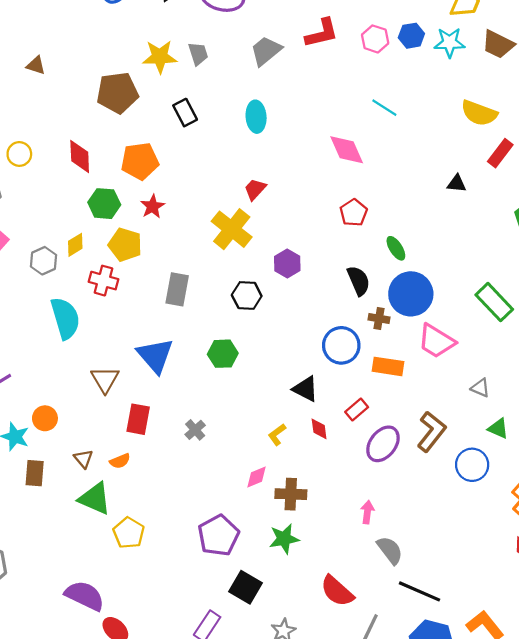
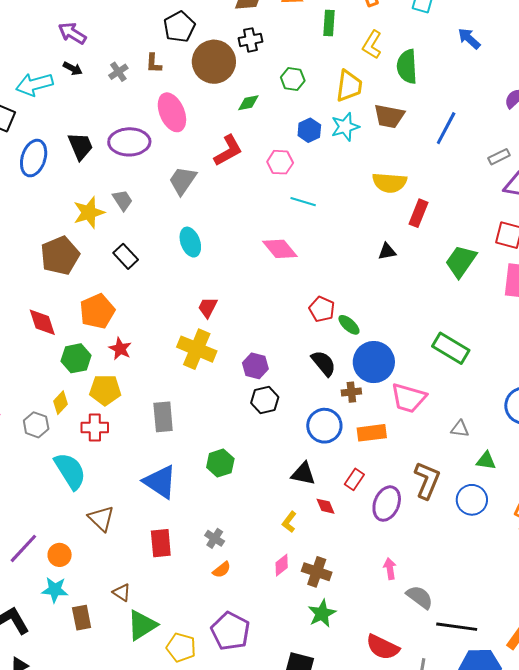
pink hexagon: (375, 39) -> (280, 162), moved
red pentagon: (354, 213) -> (322, 309), moved
black hexagon: (247, 295) -> (265, 400), moved
brown triangle: (105, 380) -> (101, 518), moved
orange circle: (45, 418) -> (60, 555), moved
orange semicircle: (120, 461) -> (222, 570), moved
brown cross: (291, 494) -> (317, 572), turned 32
green triangle: (95, 498) -> (142, 625), turned -40
purple pentagon: (218, 535) -> (230, 631), moved

